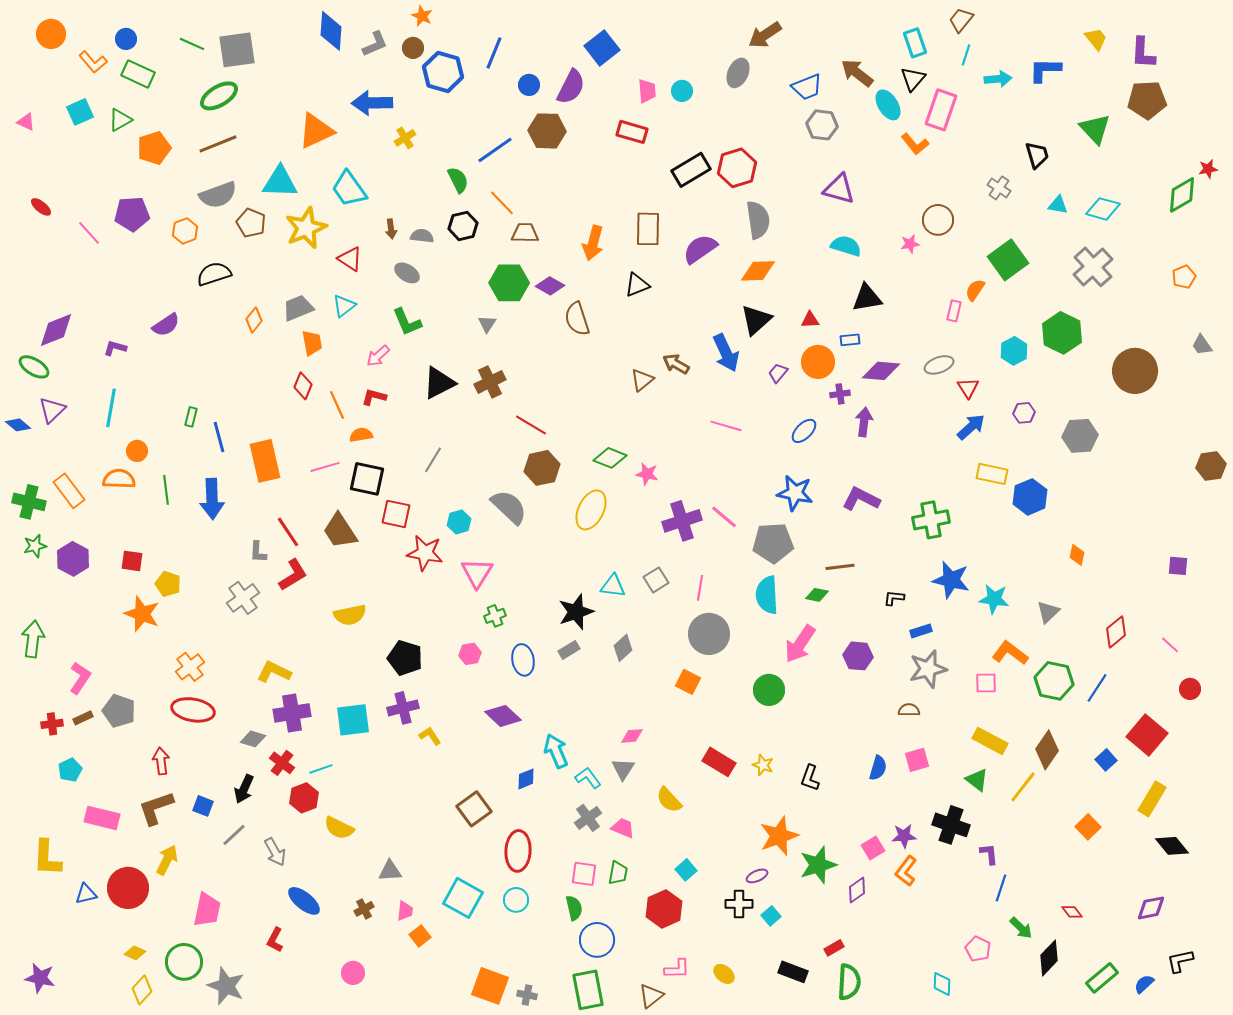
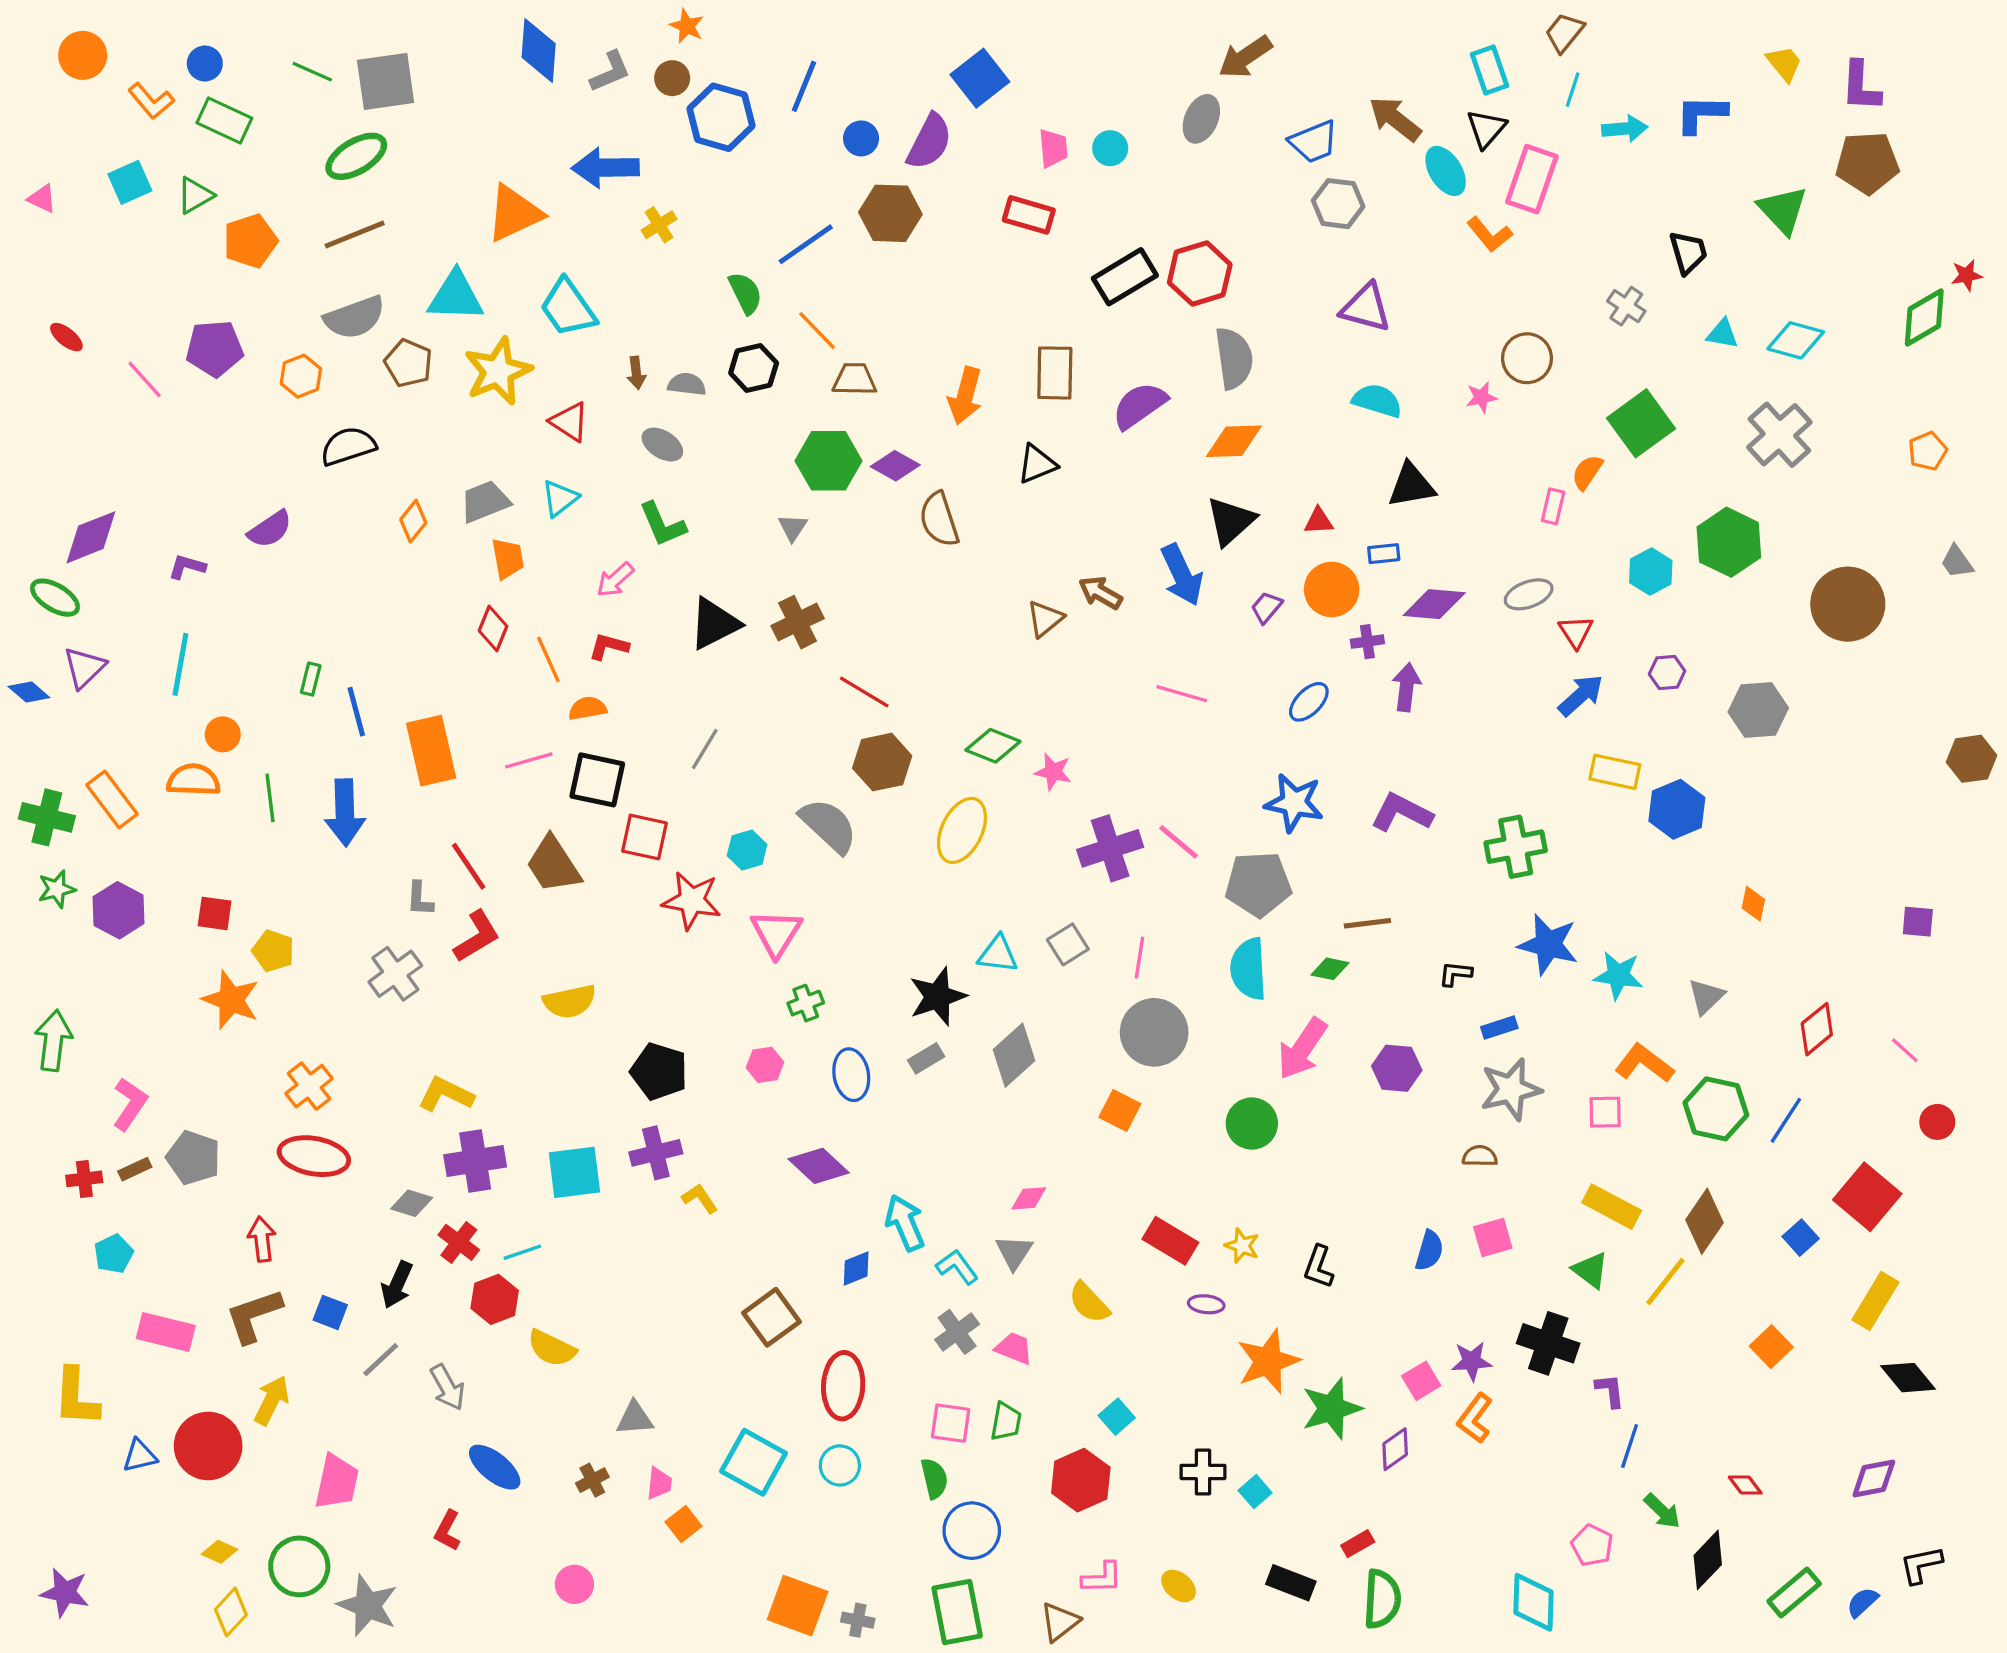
gray diamond: (623, 648) -> (1014, 1055), size x1.4
purple ellipse: (757, 876) -> (1206, 1304), moved, turned 30
cyan diamond: (942, 984) -> (1534, 1602), size x1.5

